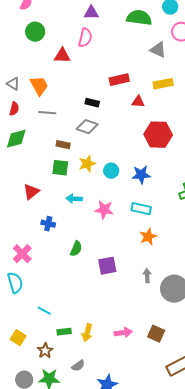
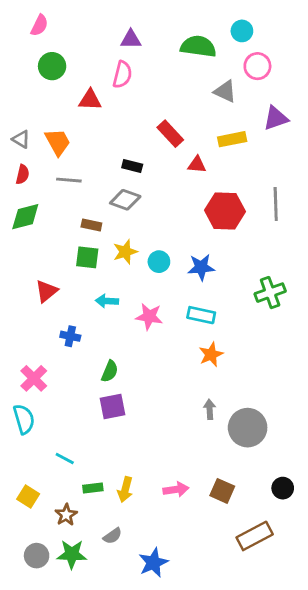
red rectangle: (119, 80) -> (170, 134), turned 60
purple square: (107, 266) -> (113, 407), moved

